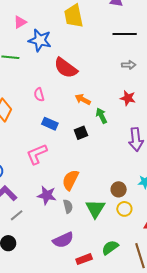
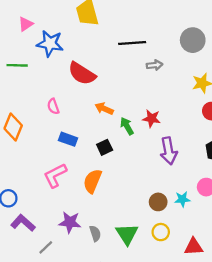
black line: (125, 34) -> (132, 43), moved
red star: (128, 98) -> (152, 118), moved
orange semicircle: (70, 180) -> (92, 181), moved
brown circle: (119, 189) -> (158, 202), moved
gray line: (17, 215) -> (46, 247), moved

